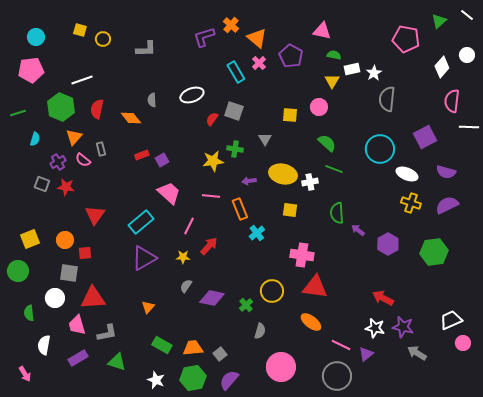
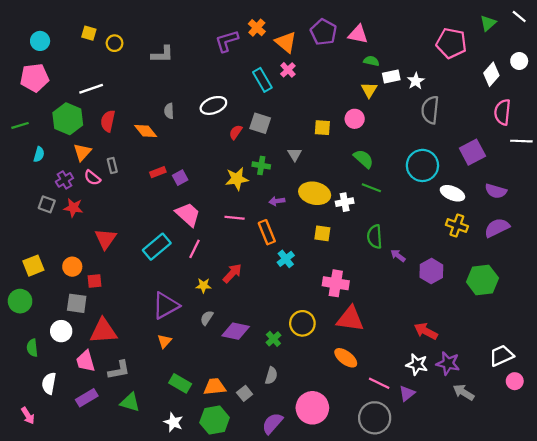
purple pentagon: (291, 56) -> (324, 32), moved
pink line: (189, 226) -> (195, 249), moved
purple triangle: (144, 258) -> (166, 306), moved
gray semicircle: (260, 331) -> (271, 376), moved
purple semicircle: (229, 380) -> (272, 423), moved

